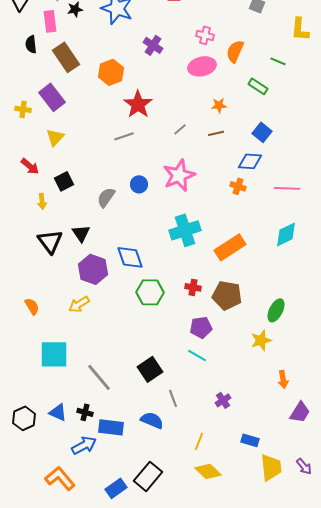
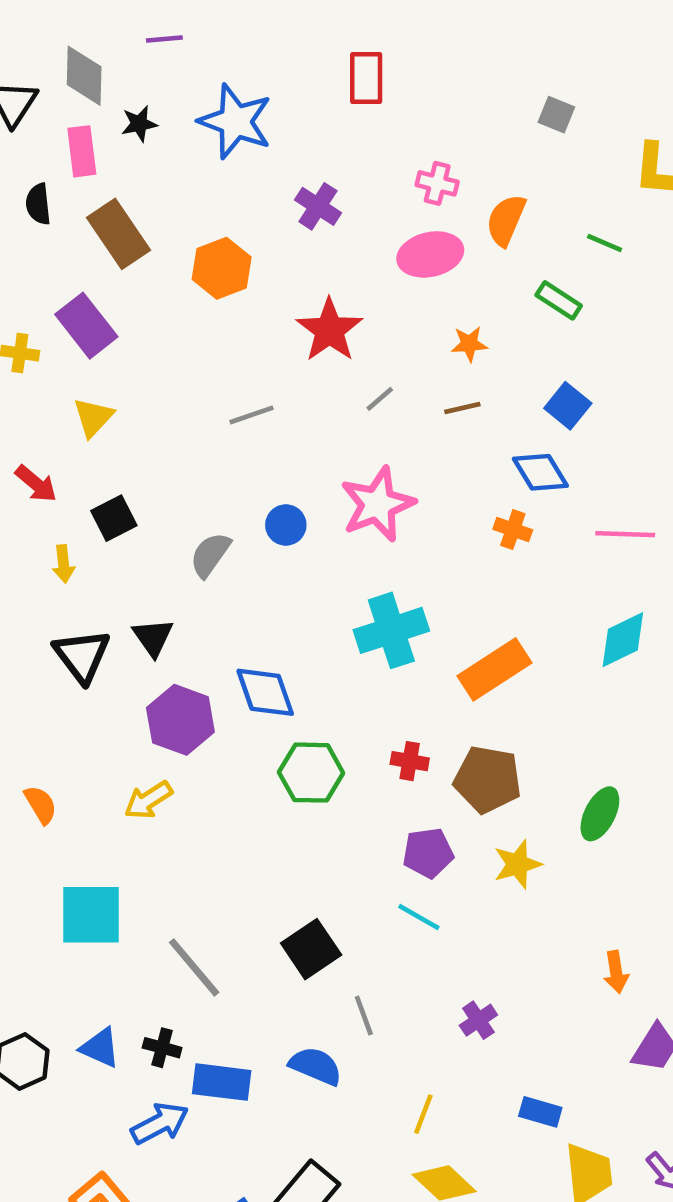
red star: (138, 104) -> (329, 330), moved
blue diamond: (250, 161) -> (540, 472), turned 55
yellow star: (261, 340) -> (517, 864), moved

